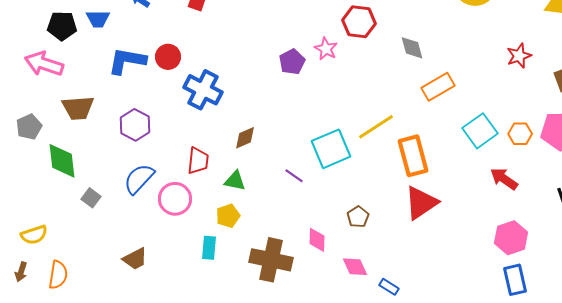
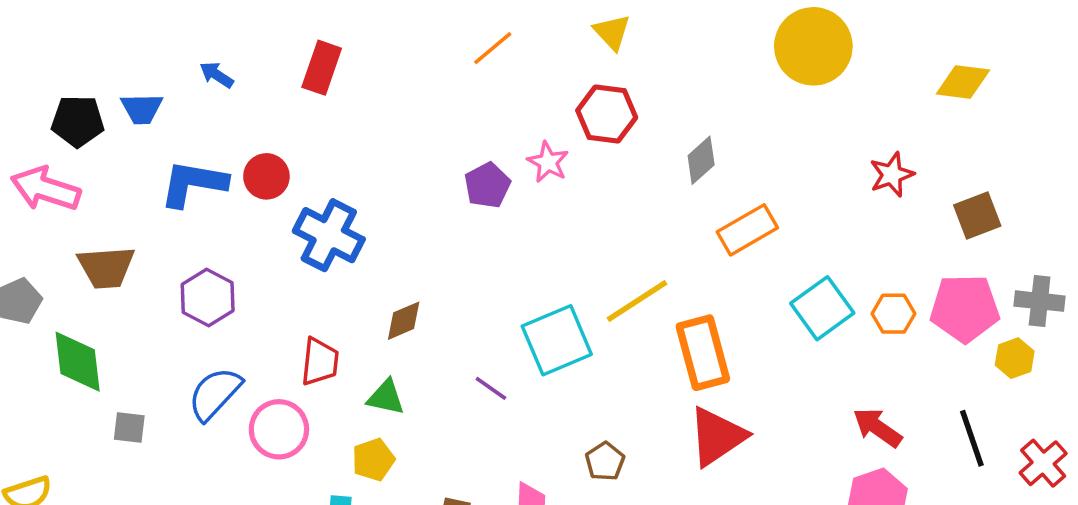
gray diamond: (412, 48) -> (701, 160), turned 64
red arrow: (504, 179) -> (877, 428), moved
gray square: (91, 198) -> (129, 428), turned -30

